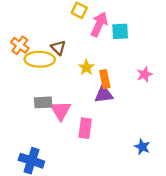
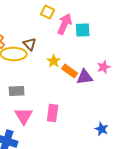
orange rectangle: (105, 79) -> (70, 71), turned -42
purple triangle: (104, 94) -> (85, 77), moved
pink triangle: (61, 111) -> (24, 116), moved

